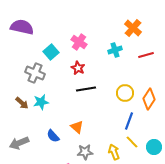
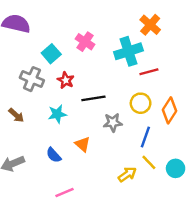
cyan cross: (115, 50) -> (128, 51), size x1.6
red line: (146, 55) -> (149, 72), moved
red star: (78, 68) -> (66, 80), moved
cyan star: (41, 102) -> (57, 114), moved
gray star: (85, 152) -> (113, 123), moved
yellow arrow: (114, 152) -> (127, 174), turned 77

